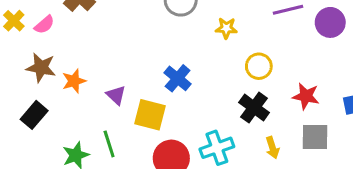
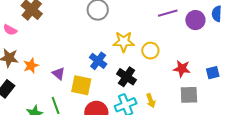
pink semicircle: (44, 25) -> (10, 30), turned 72
yellow star: (226, 28) -> (124, 42), moved, size x1.5
black cross: (254, 108) -> (127, 77), moved
yellow arrow: (272, 148) -> (151, 101), moved

